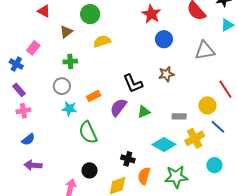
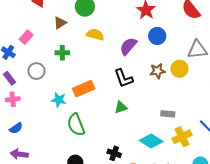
yellow semicircle: (102, 41) -> (95, 35), turned 30
gray circle: (62, 86) -> (36, 71), moved
orange rectangle: (94, 96) -> (84, 89), size x1.5
yellow circle: (207, 105) -> (179, 69), moved
purple semicircle: (118, 107) -> (128, 46), moved
green triangle: (144, 112) -> (121, 107), moved

